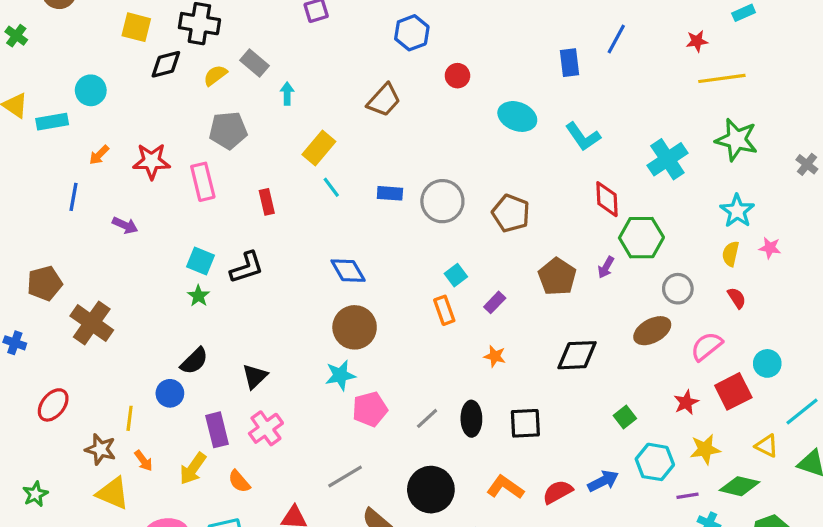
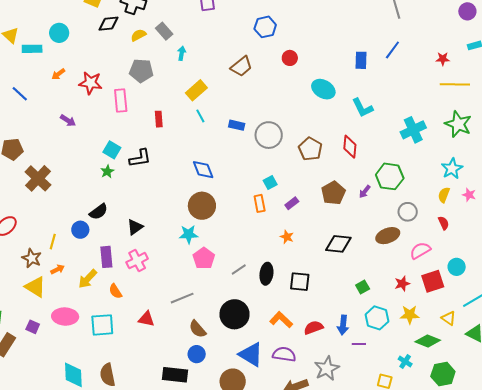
blue line: (74, 197) -> (20, 94), moved, turned -66
red diamond: (607, 199) -> (350, 147), moved
pink pentagon: (370, 409) -> (204, 258), turned -30
orange arrow: (144, 461) -> (58, 269), turned -88
blue arrow: (603, 481) -> (343, 325), turned 114
purple line: (688, 496) -> (359, 344), moved

